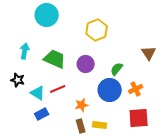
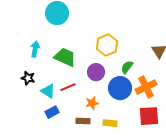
yellow hexagon: (97, 30) -> (107, 45), moved
purple circle: (86, 64) -> (96, 72), moved
orange cross: (136, 89) -> (146, 87), size x1.5
brown rectangle: (81, 126) -> (83, 121), moved, turned -72

